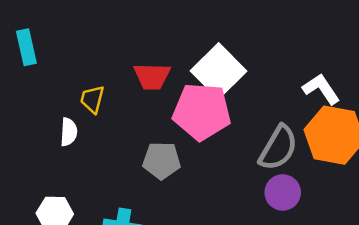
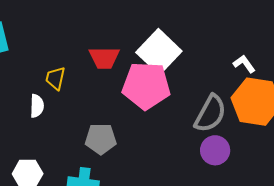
white L-shape: (321, 89) -> (244, 64), size x0.7
gray pentagon: (162, 161) -> (101, 139), moved

